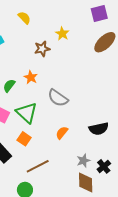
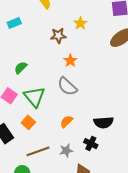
orange star: (31, 77) -> (70, 61), moved
gray star: (83, 161) -> (66, 151), moved
black cross: (104, 166) -> (91, 144), moved, turned -32

